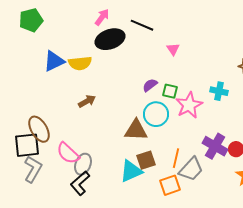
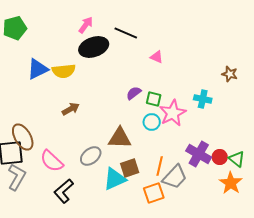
pink triangle: (173, 49) -> (157, 57), turned -32
cyan circle: (156, 114) -> (152, 122), moved, size x0.7
gray ellipse: (83, 164) -> (91, 156), moved, turned 30

